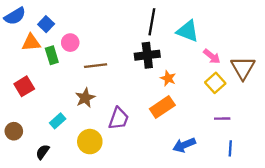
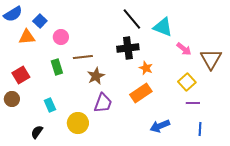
black line: (152, 22) -> (132, 19), turned -50
green rectangle: (52, 55) -> (57, 67), moved
yellow square: (215, 83) -> (187, 82), moved
brown star: (85, 98) -> (96, 76), moved
cyan rectangle: (58, 121) -> (50, 105), turned -72
brown circle: (14, 131) -> (12, 99), moved

